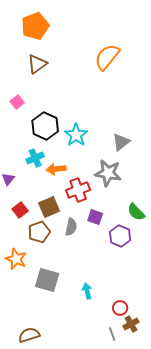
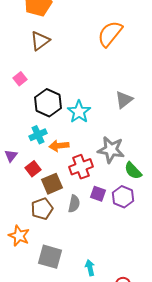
gray triangle: (121, 142) -> (124, 100), moved
red square: (20, 210) -> (33, 169), moved
green semicircle: (136, 212) -> (133, 171), moved
purple hexagon: (120, 236) -> (123, 197), moved

